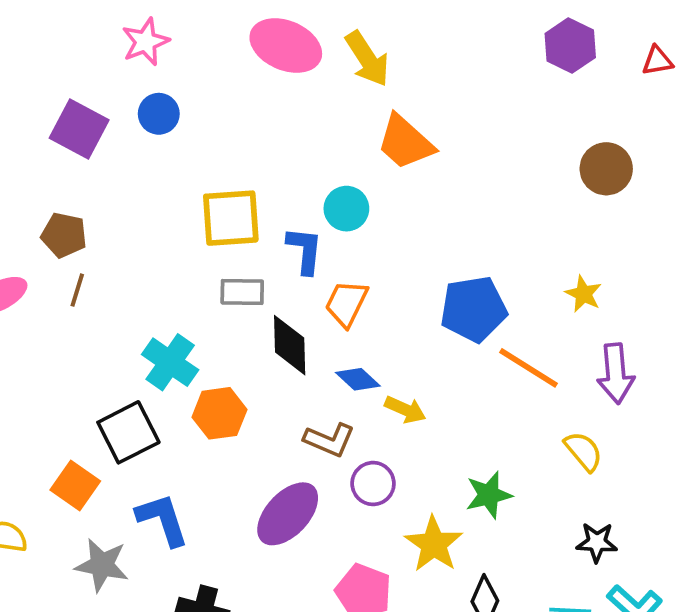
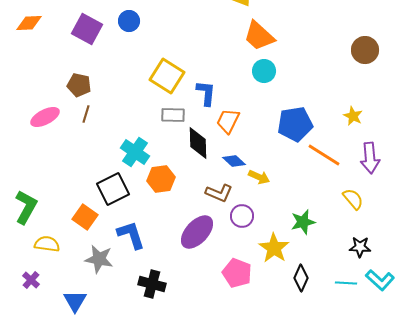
cyan circle: (346, 209) -> (264, 71), moved
yellow square: (231, 218) -> (167, 76), turned 36

